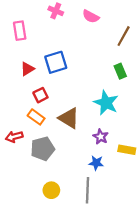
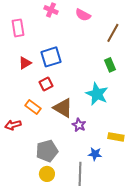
red square: (40, 95) -> (46, 84), moved
purple star: (101, 137) -> (79, 125), moved
gray pentagon: (43, 149) -> (47, 151), moved
blue star: (96, 163) -> (95, 154), moved

